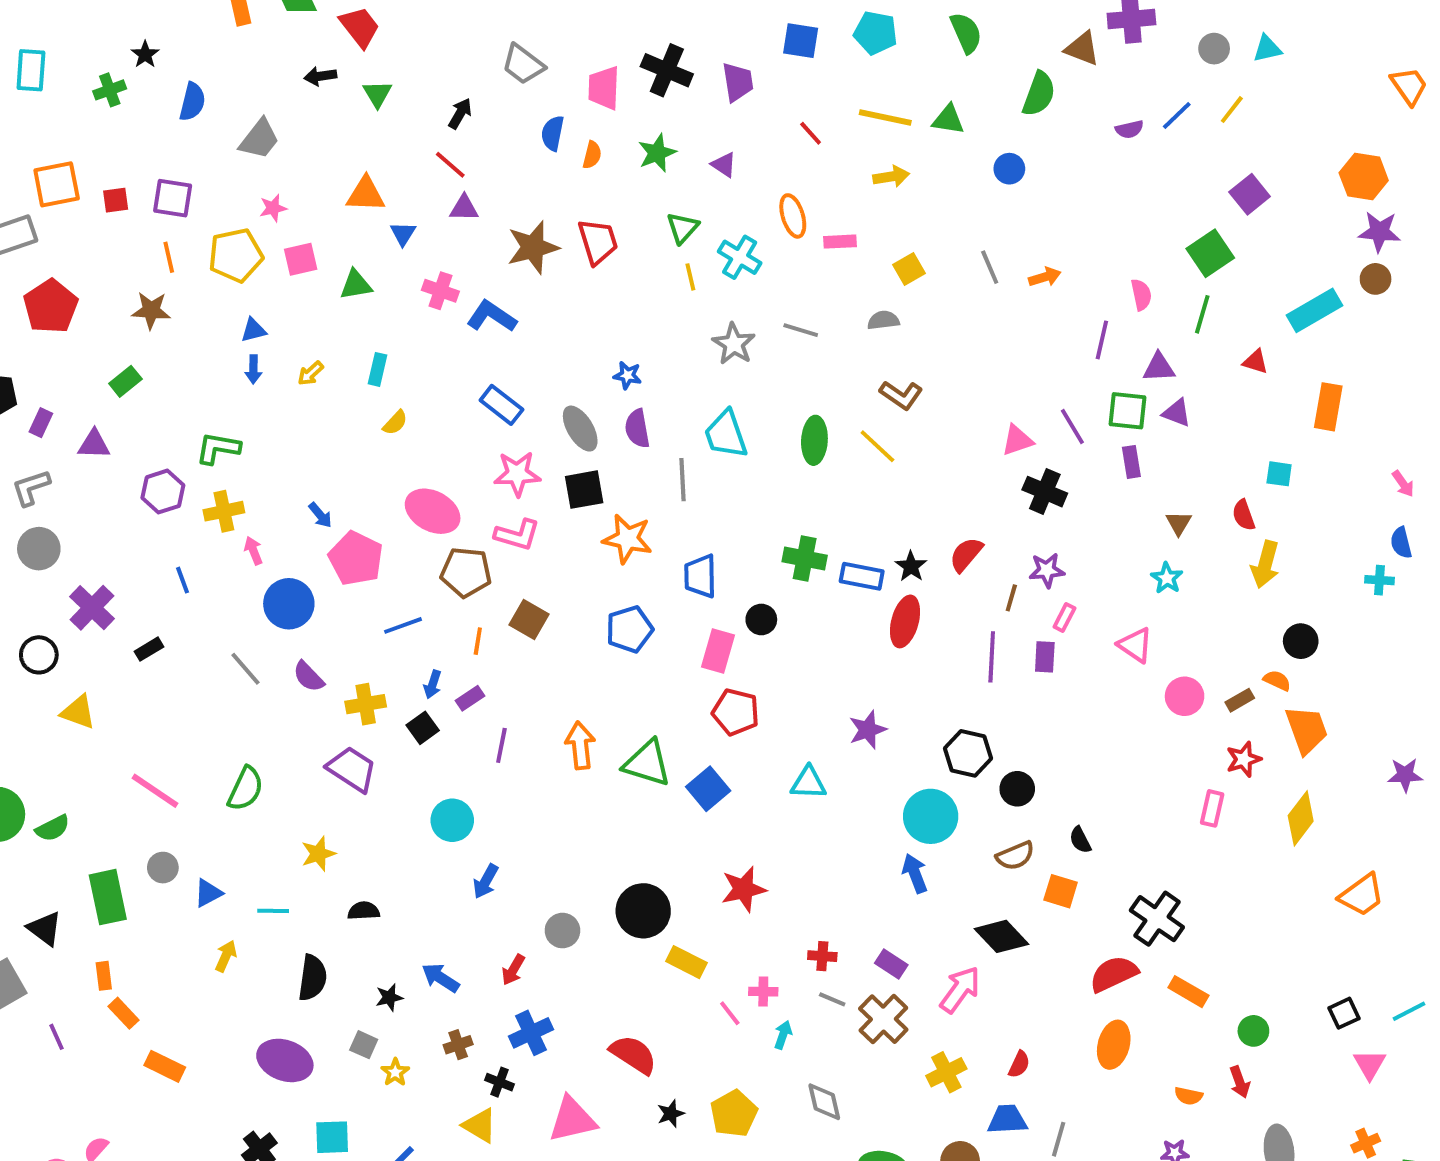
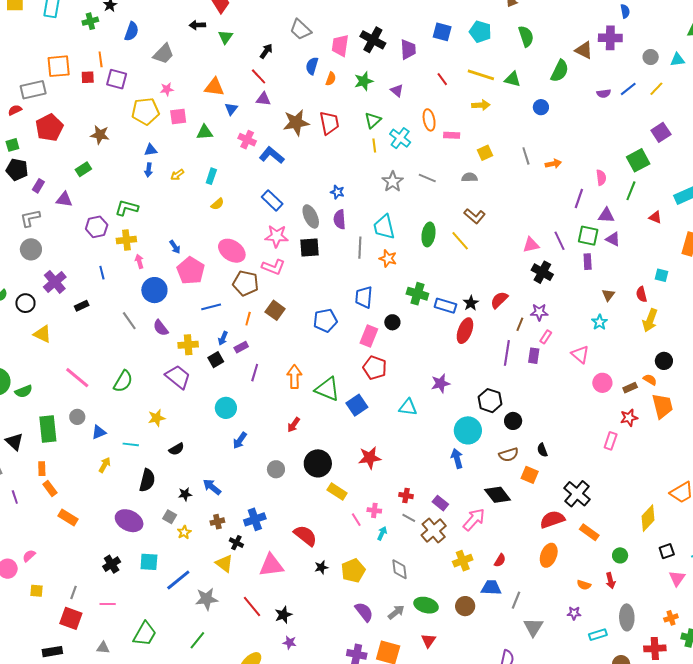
orange line: (169, 257) -> (101, 59), moved
orange star: (627, 539) -> (388, 258), moved, size x0.7
yellow diamond: (1301, 818) -> (648, 518), moved
black semicircle: (364, 911) -> (177, 449), turned 147
red arrow: (513, 970) -> (294, 425), moved

